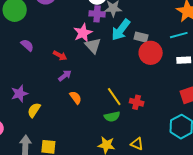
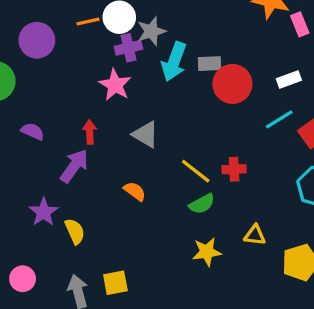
cyan line: (179, 35) -> (279, 119), moved
gray triangle: (93, 46) -> (145, 134), moved
red arrow: (60, 56) -> (90, 132), turned -104
purple arrow: (65, 76) -> (74, 166), moved, size x1.5
yellow semicircle: (34, 110) -> (75, 231), turned 140

